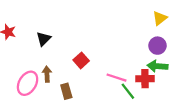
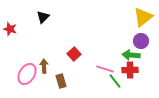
yellow triangle: (160, 18) -> (143, 17), size x1.5
black triangle: (44, 39) -> (43, 17), moved
green arrow: (157, 66) -> (131, 55), moved

